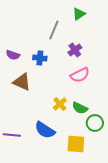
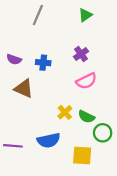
gray line: (54, 30) -> (38, 15), moved
blue semicircle: (45, 130) -> (49, 140), turned -45

